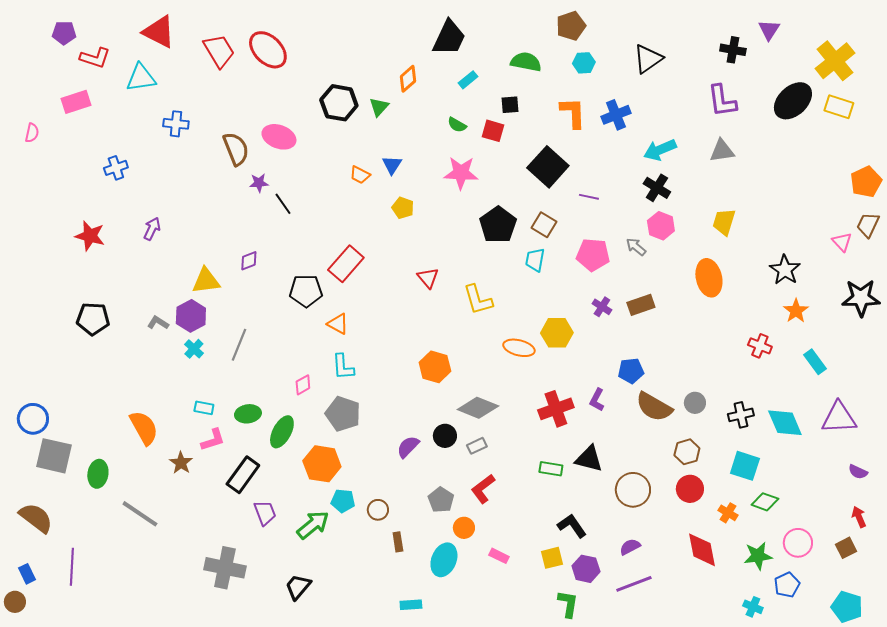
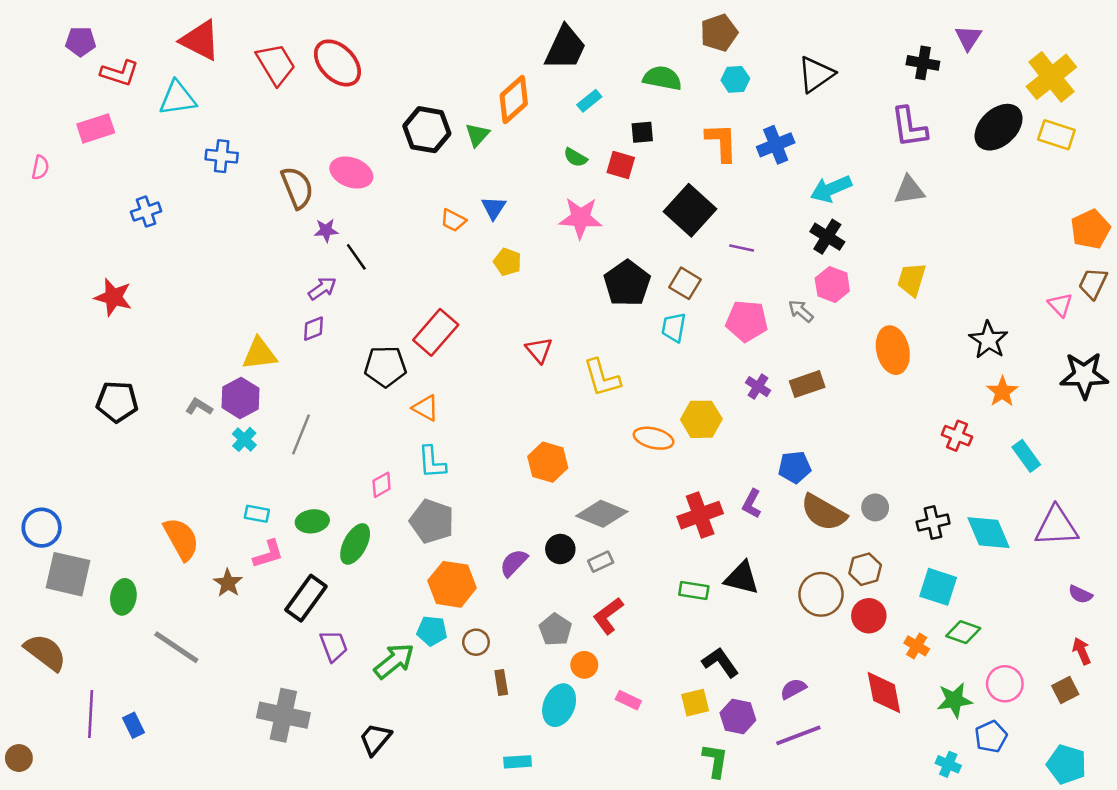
orange diamond: (408, 79) -> (514, 99), size x1.4
purple arrow: (152, 229) -> (322, 288), moved, turned 30
orange hexagon: (322, 464) -> (452, 584), moved
brown circle: (633, 490) -> (821, 594), moved
blue rectangle: (27, 574) -> (133, 725), moved

